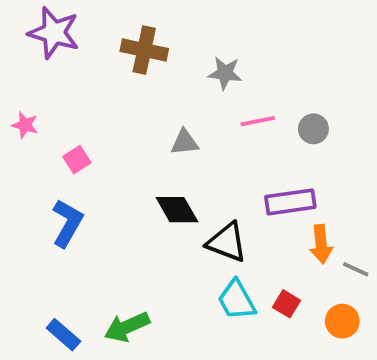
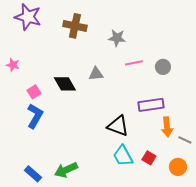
pink square: (77, 160) -> (34, 92), moved
black diamond: (177, 210) -> (65, 84), moved

